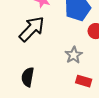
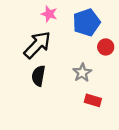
black semicircle: (28, 77) -> (38, 76), moved

